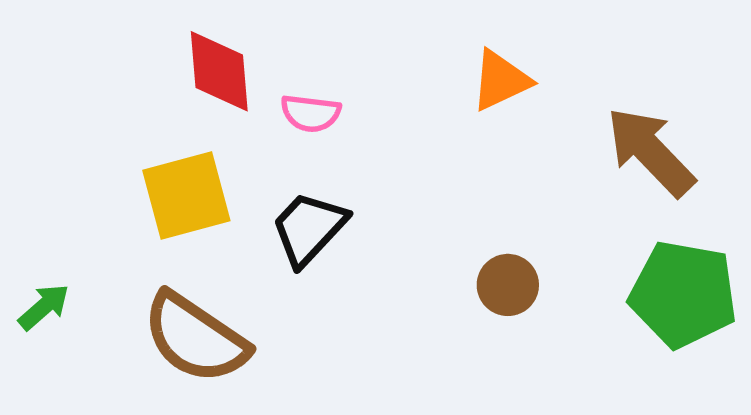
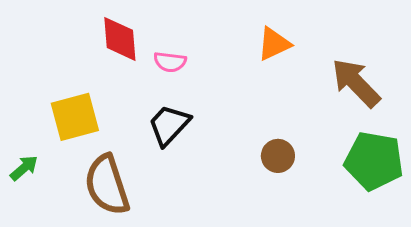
yellow square: (186, 195) -> (75, 117), moved
brown semicircle: (195, 338) -> (107, 185), turned 38

